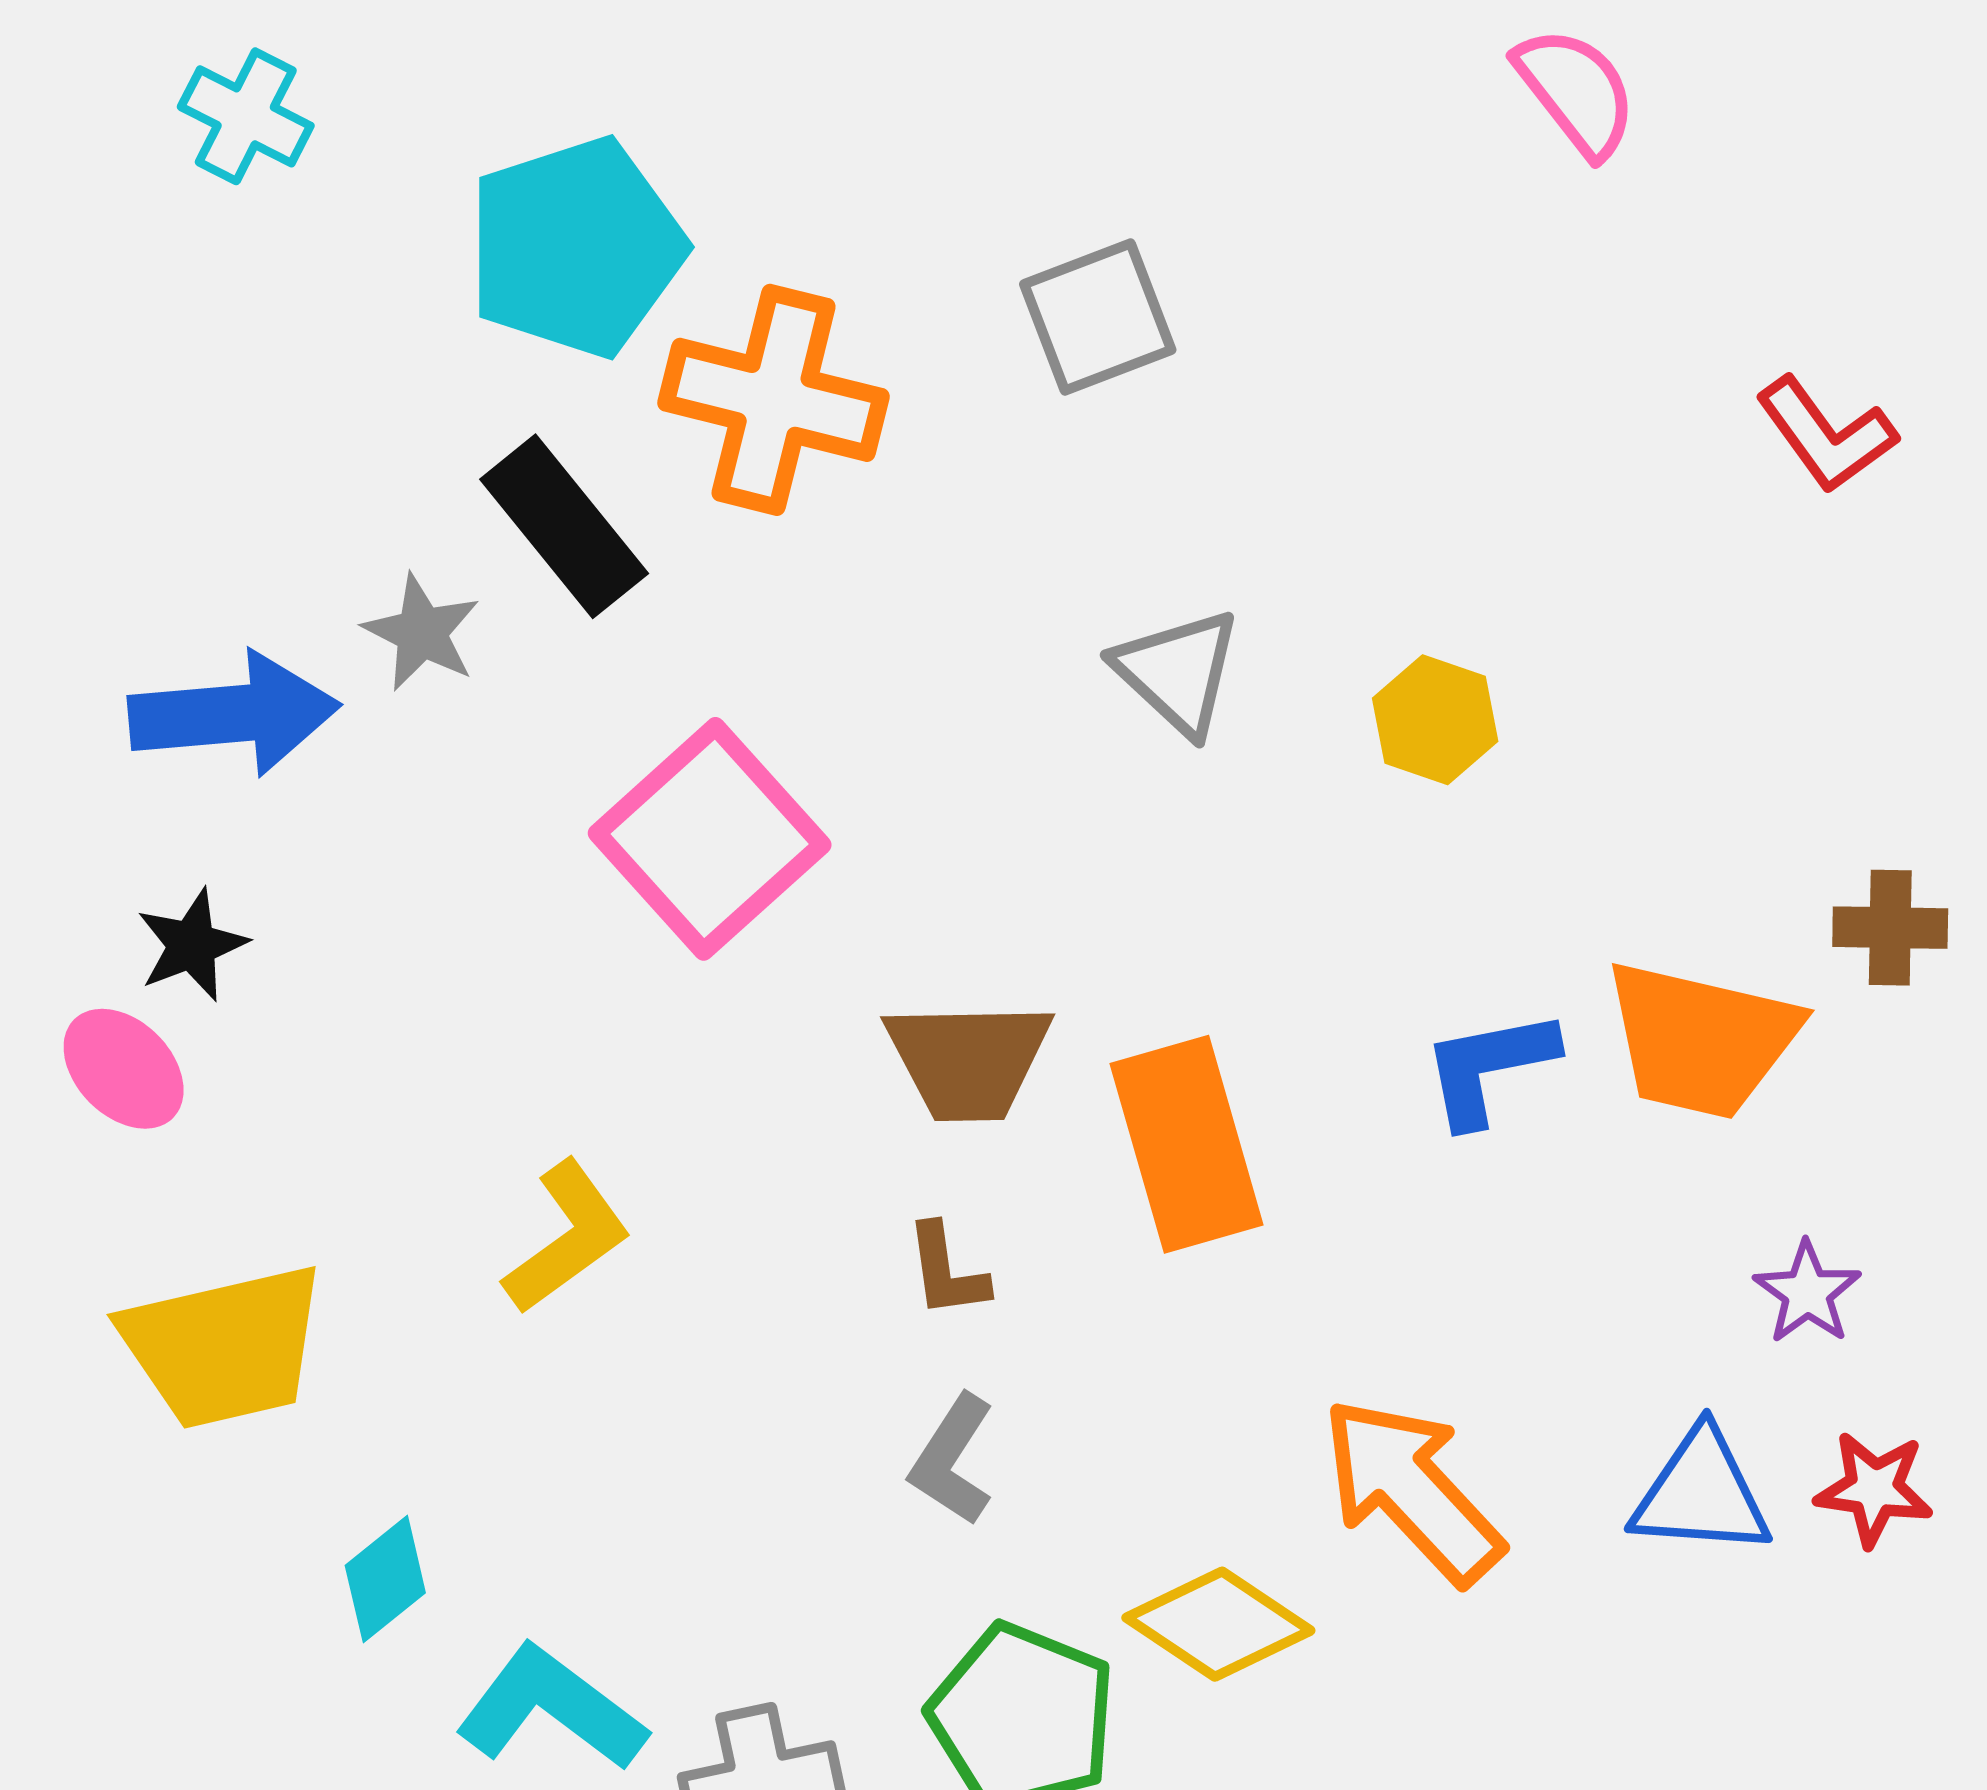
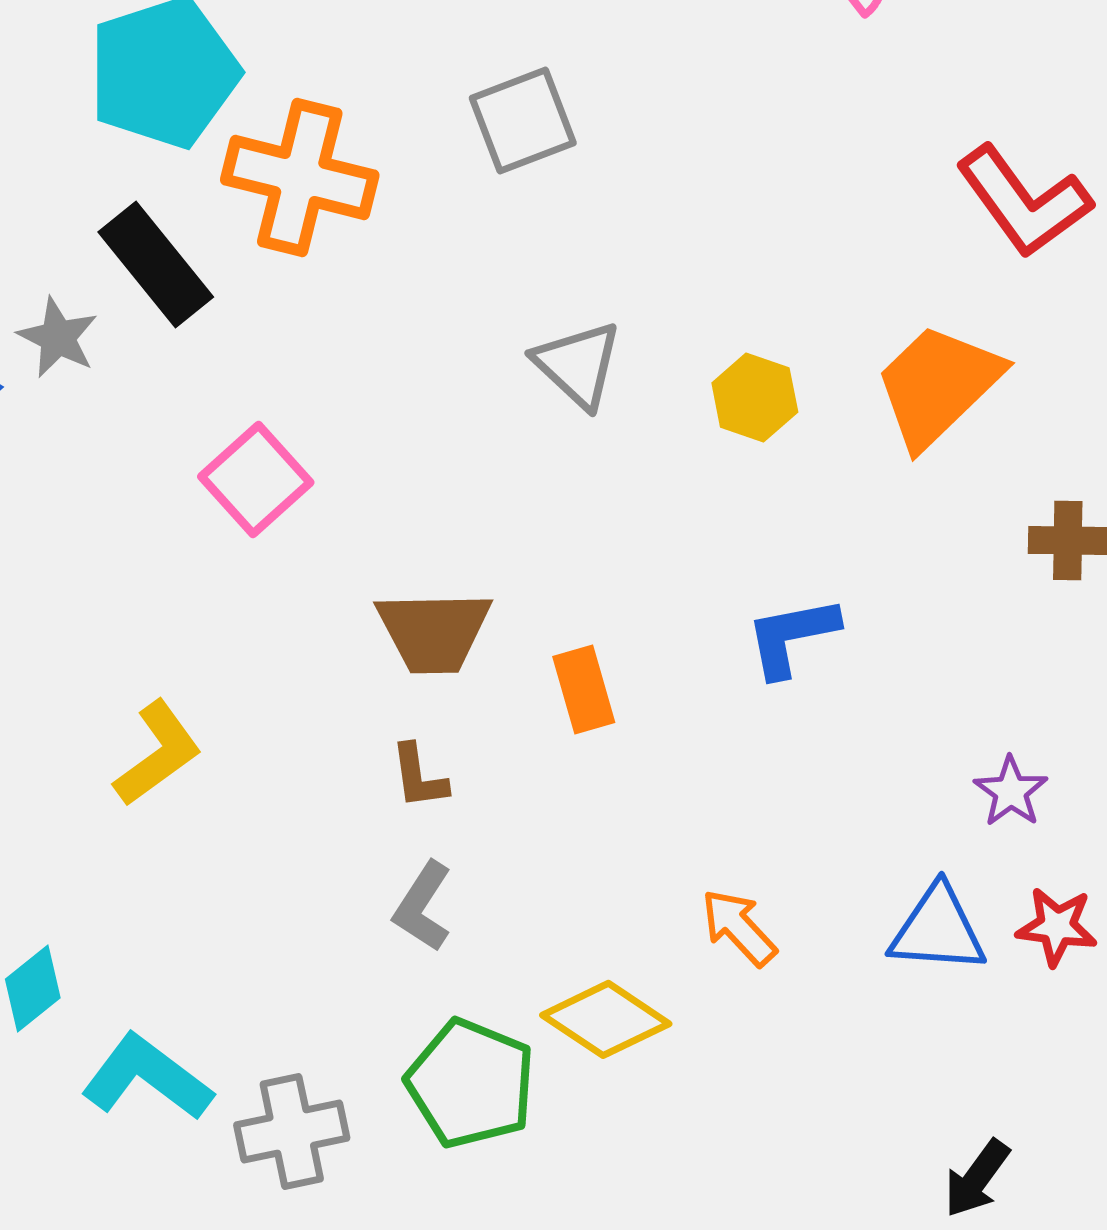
red L-shape: (1826, 435) -> (1024, 201), size x1.4
pink square: (710, 839) -> (256, 479), size x0.7
orange trapezoid: (1701, 1040) -> (938, 385), moved, turned 123
orange rectangle: (1186, 1144) -> (584, 689), size x0.6
orange arrow: (1412, 1490) -> (739, 927), size x0.6

